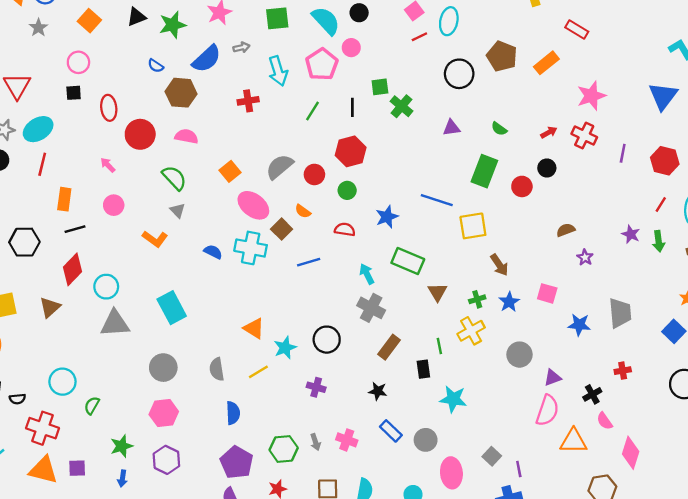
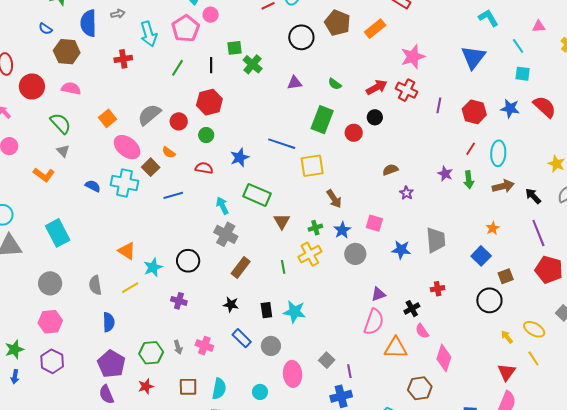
blue semicircle: (207, 59) -> (88, 23), turned 132
red arrow: (549, 132) -> (377, 87), size x1.5
gray circle: (519, 355) -> (355, 254), moved
black rectangle: (423, 369) -> (266, 310), moved

